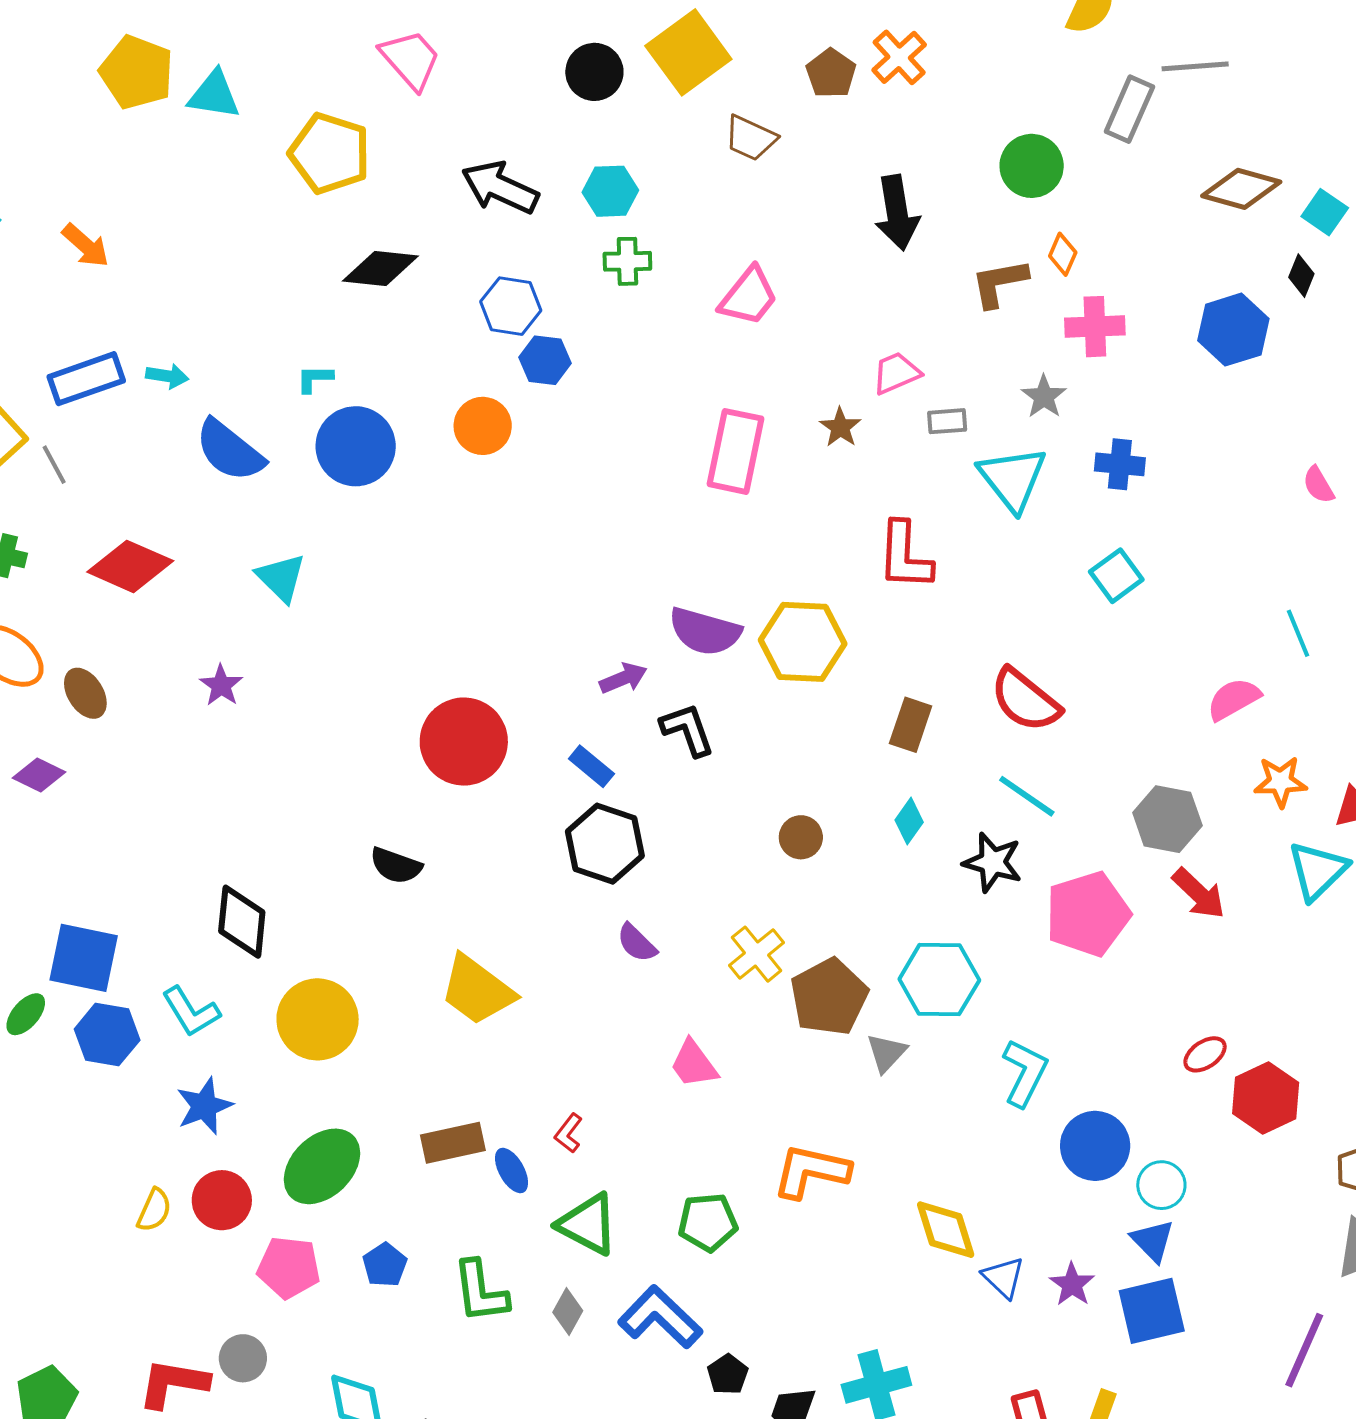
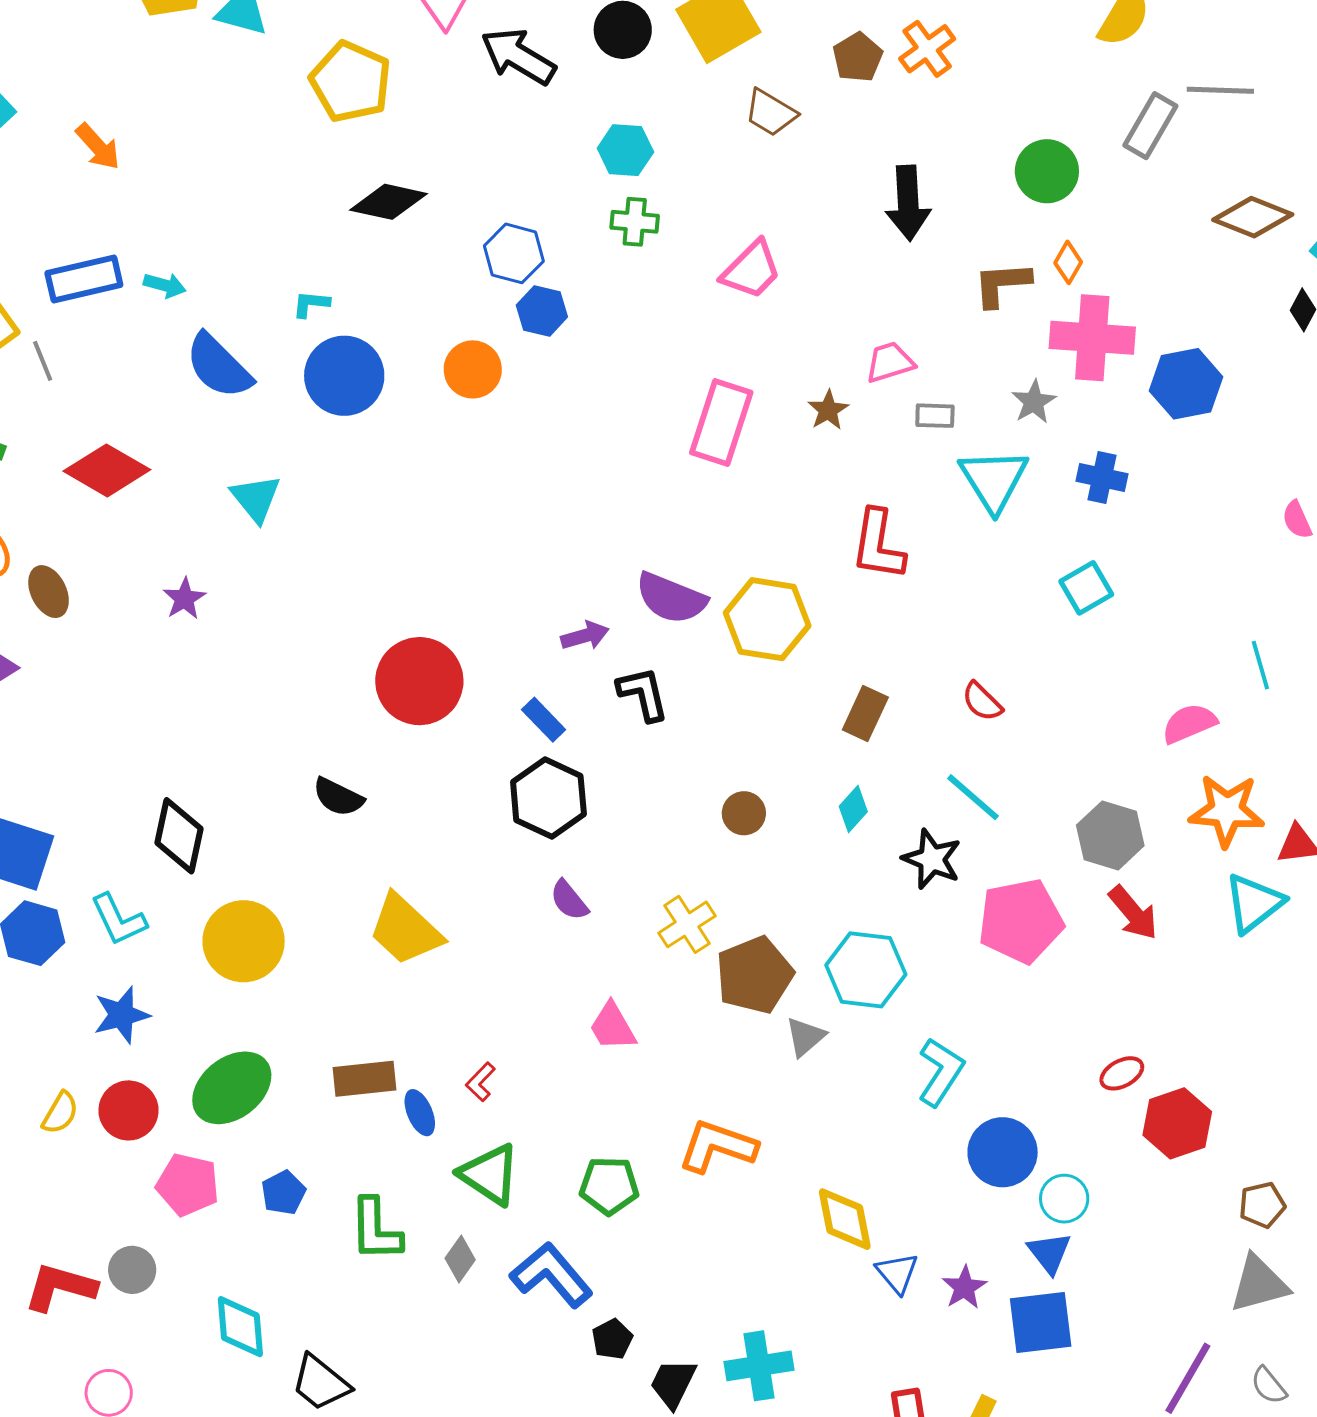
black arrow: (500, 188) -> (518, 56), moved
pink cross: (1095, 327) -> (1092, 338), size x1.4
blue hexagon: (1233, 330) -> (1186, 384), moved
red semicircle: (1025, 700) -> (982, 702), size x0.6
orange star: (1280, 782) -> (1227, 811), size x1.4

